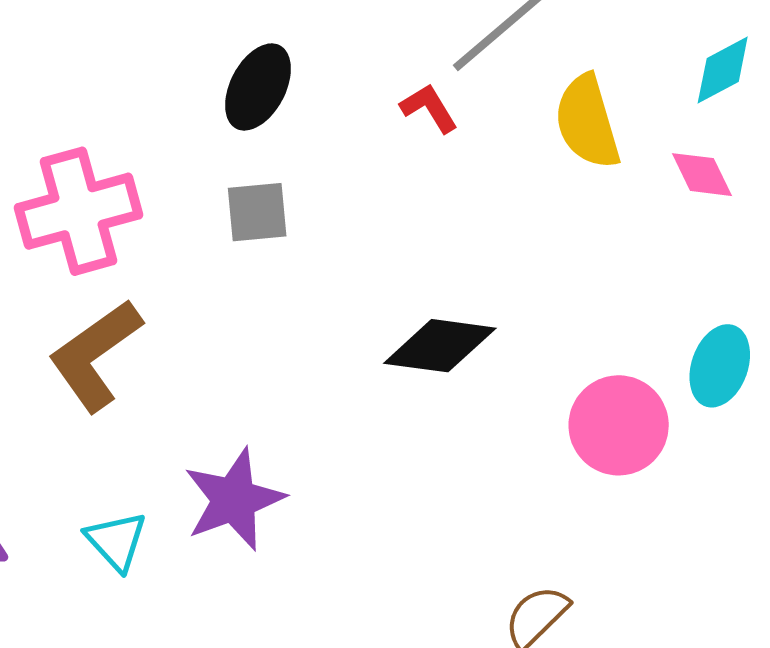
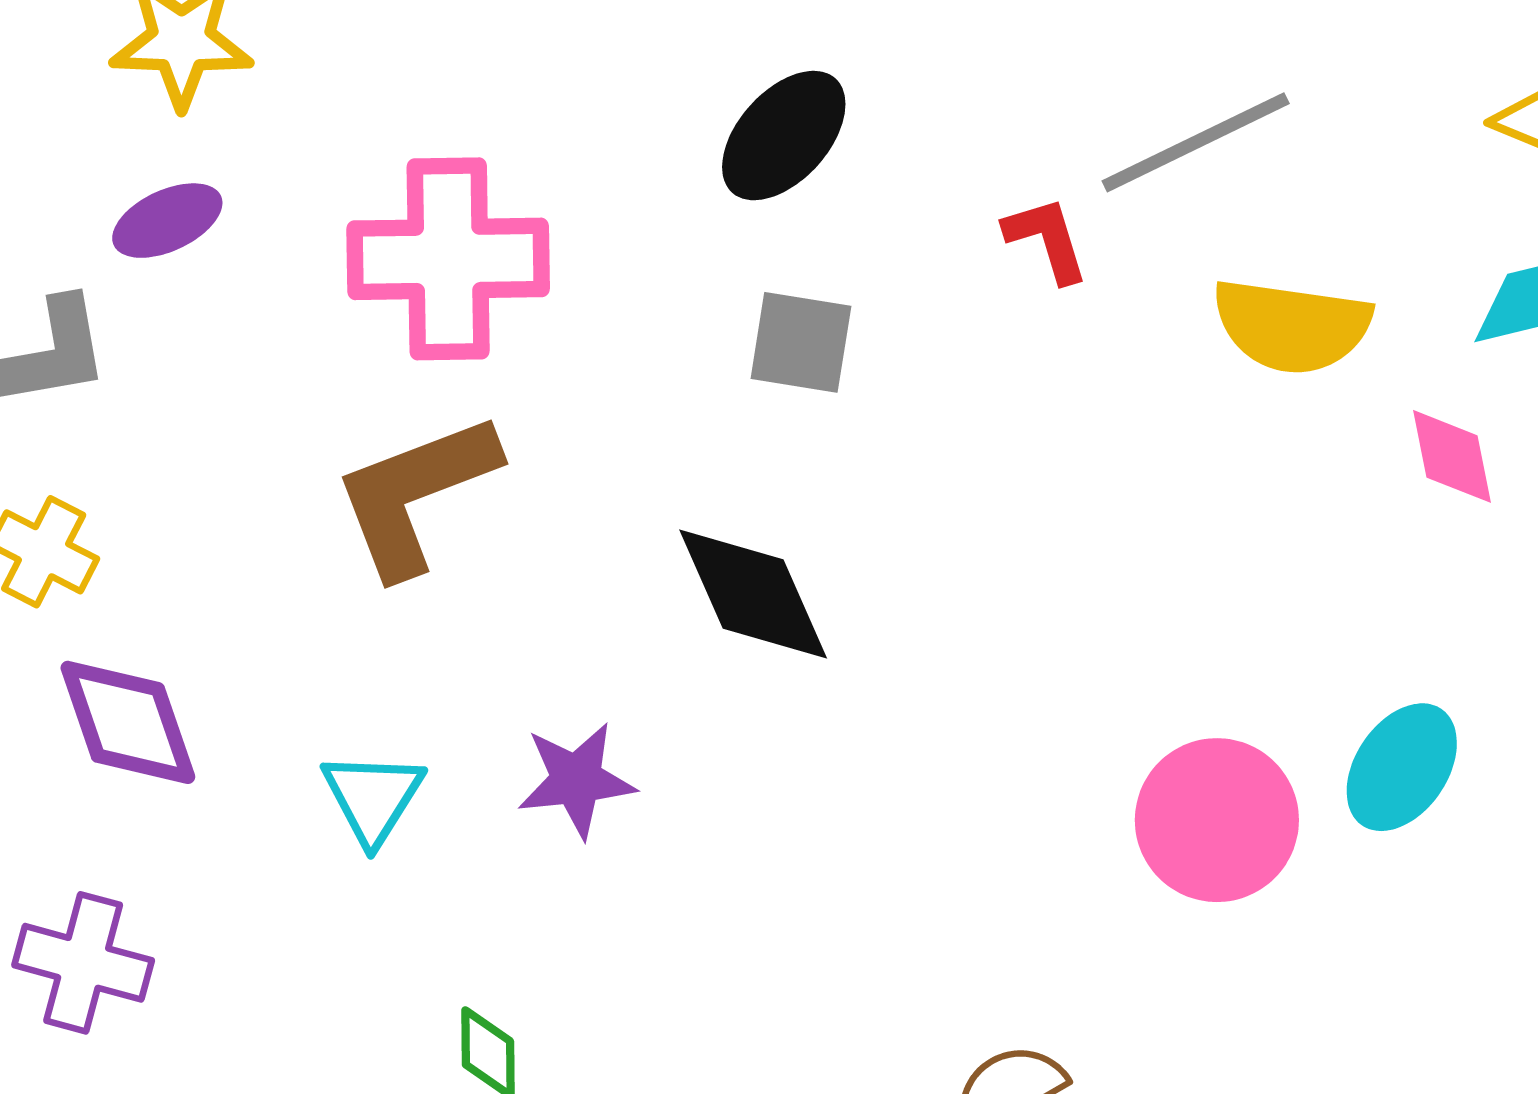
yellow semicircle: (587, 122) -> (1292, 326), turned -80
gray square: (257, 212) -> (801, 342), moved
black diamond: (440, 346) -> (753, 594), moved, turned 44
purple star: (234, 500) -> (576, 780), size x0.7

